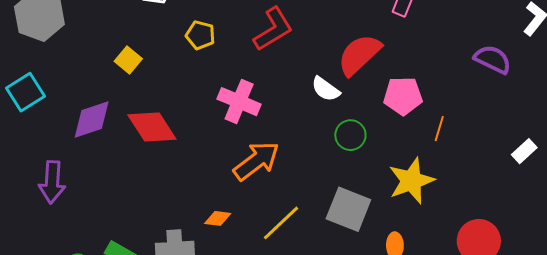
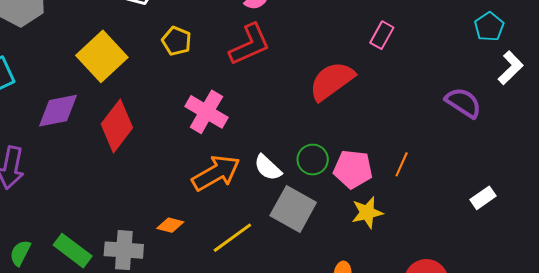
yellow square: (128, 60) -> (102, 56), size x1.8
white semicircle: (326, 89) -> (268, 168), moved
pink pentagon: (403, 96) -> (353, 169), moved
red diamond: (152, 127) -> (117, 126), turned 63
yellow star: (411, 181) -> (367, 213), size x0.7
gray square: (348, 209) -> (293, 209), moved

